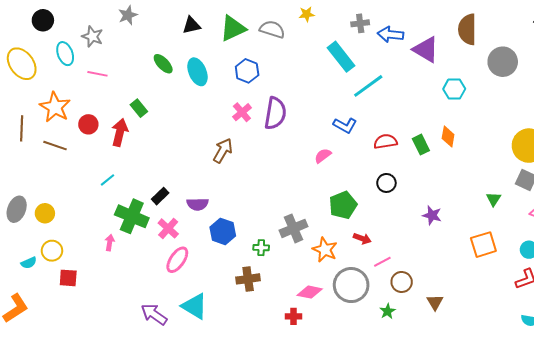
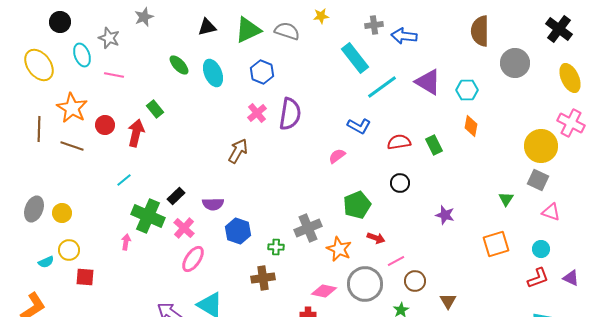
purple triangle: (426, 50) -> (428, 82), moved
orange diamond: (448, 136) -> (471, 126), moved

